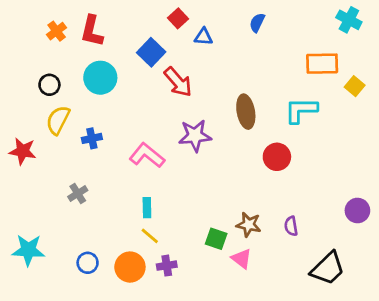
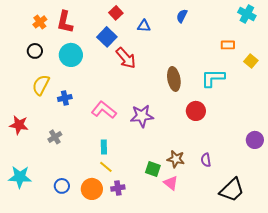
red square: (178, 18) -> (116, 13), moved
orange rectangle: (322, 64) -> (228, 45), size x0.6
black circle: (49, 85) -> (35, 51), moved
purple star: (195, 136) -> (142, 116), moved
red star: (23, 151) -> (19, 125), moved
purple circle: (357, 211) -> (255, 140), moved

